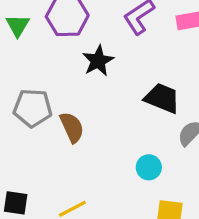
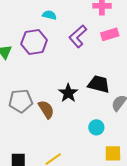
black star: (98, 61) -> (68, 93), moved

